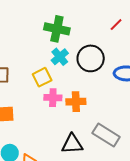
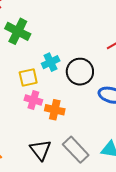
green cross: (57, 29) -> (18, 31), moved
black triangle: (72, 144) -> (40, 150), turned 40

